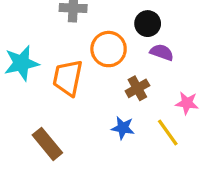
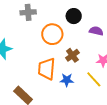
purple semicircle: (162, 52) -> (96, 31), moved
orange trapezoid: (68, 78) -> (47, 69), moved

